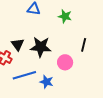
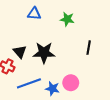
pink circle: (65, 62) -> (71, 83), moved

